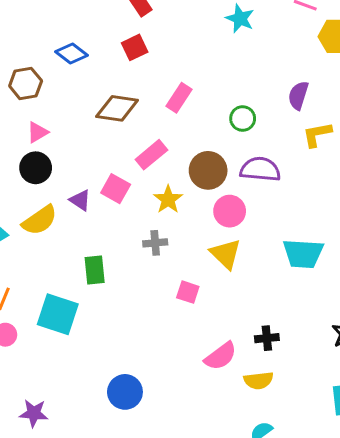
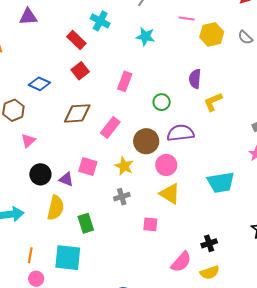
pink rectangle: (179, 98) -> (125, 81), moved
pink rectangle: (151, 155) -> (110, 128), moved
black circle: (36, 168) -> (40, 174), moved
yellow semicircle: (40, 220) -> (56, 208), moved, turned -30

